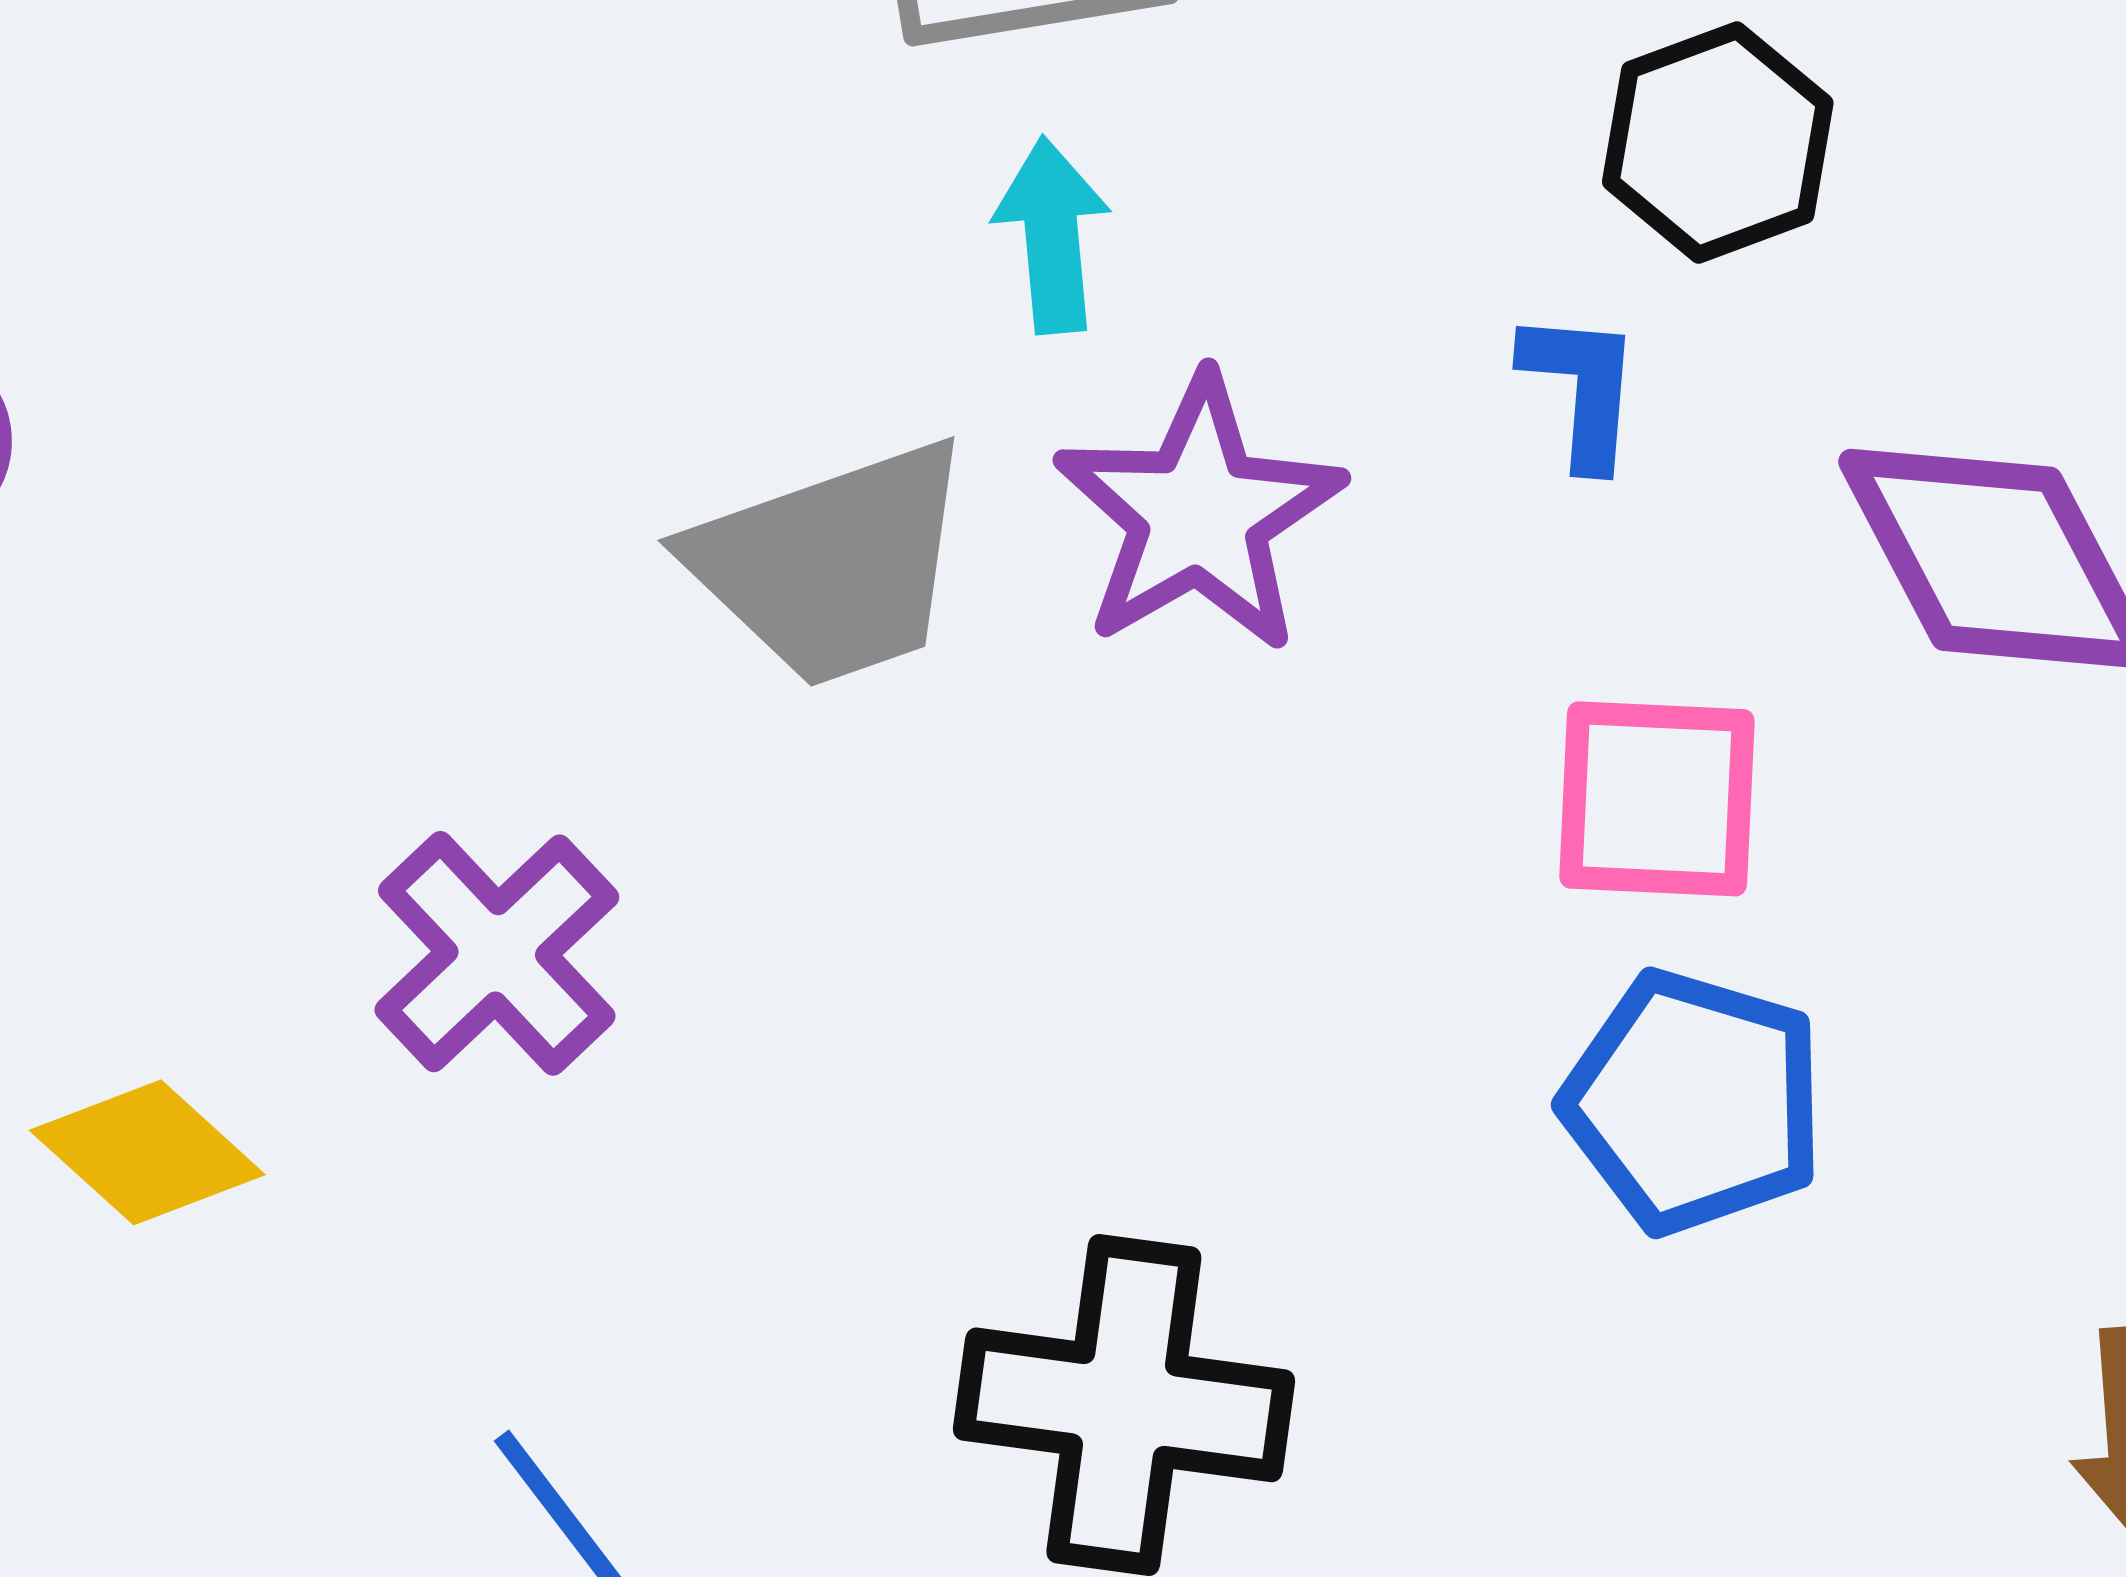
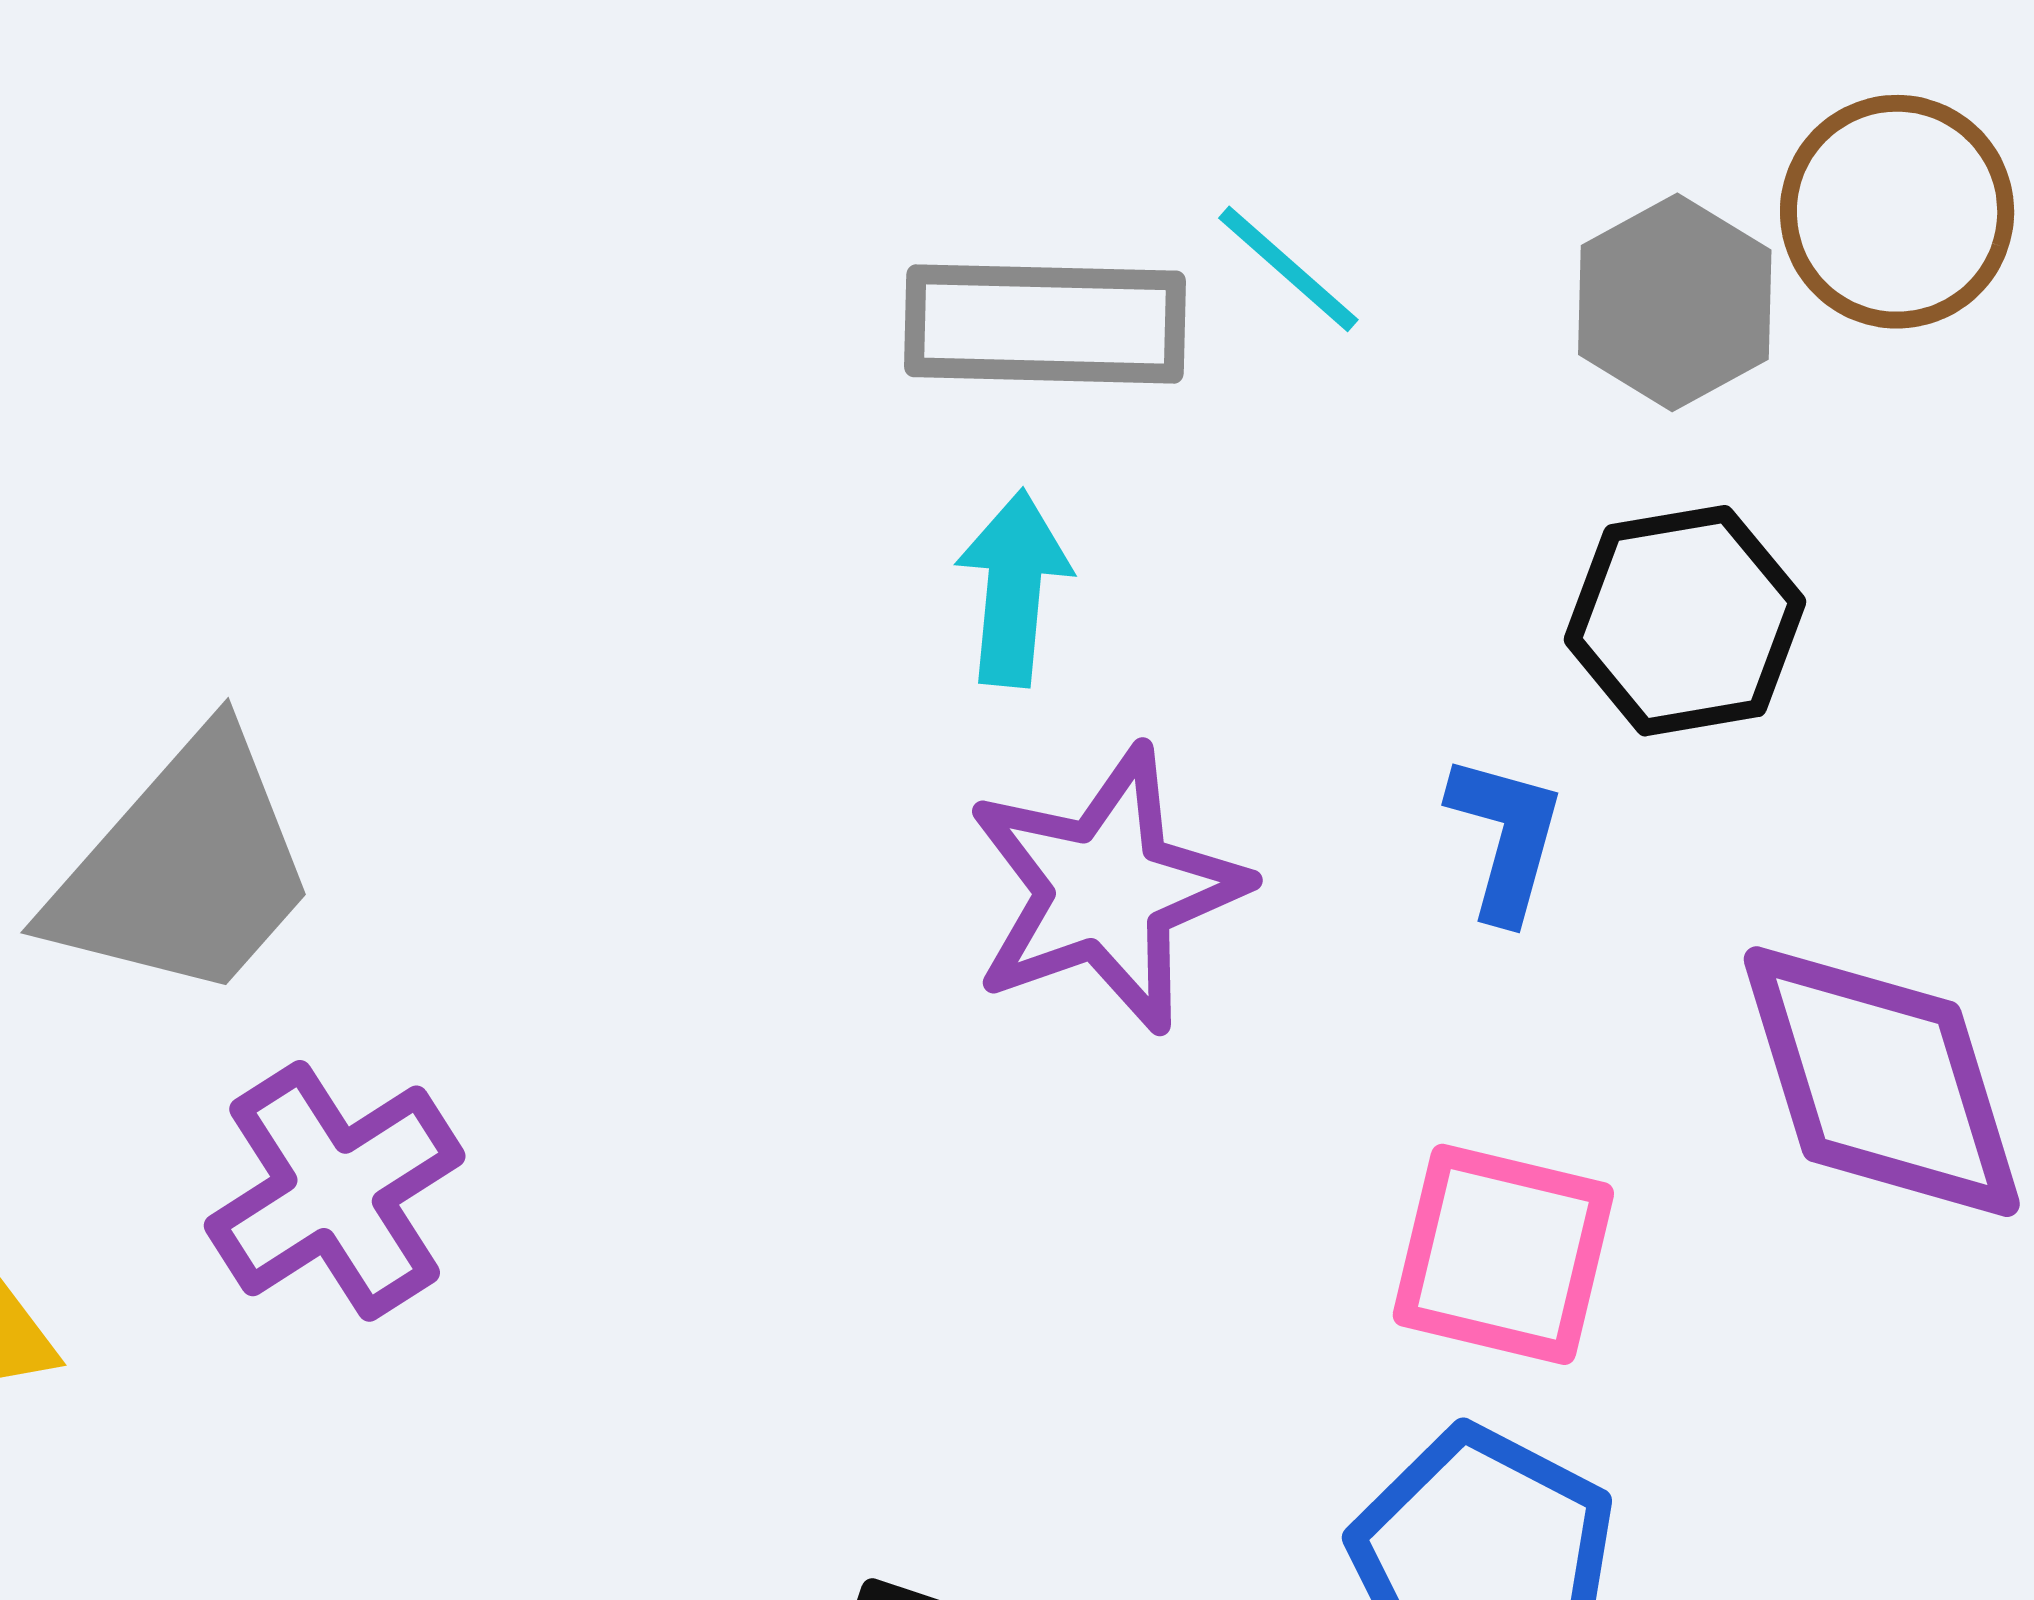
gray trapezoid: (832, 564) -> (184, 868), moved, turned -40

